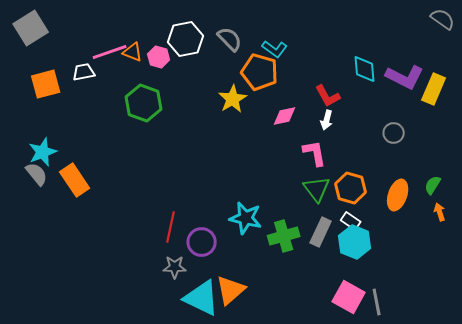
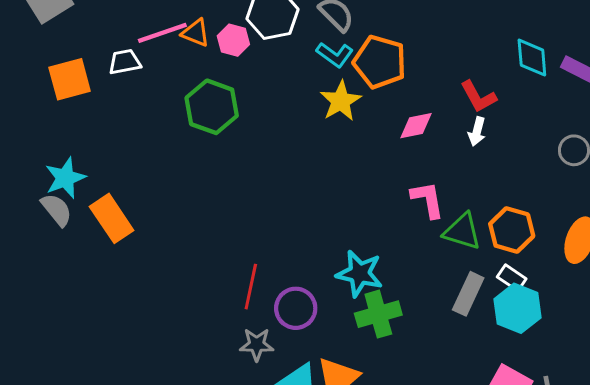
cyan L-shape: (275, 49) -> (335, 55), moved
pink L-shape: (315, 153) -> (428, 200), moved
green triangle: (317, 189) -> (462, 231), turned -36
green cross: (284, 236) -> (378, 314), moved

